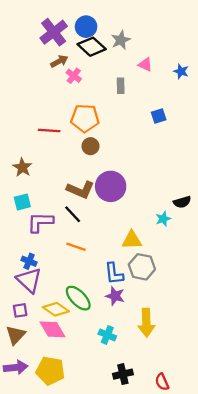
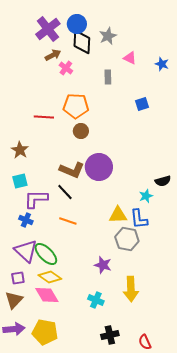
black diamond: (92, 47) -> (82, 42), turned 50
blue cross: (29, 261) -> (26, 220), moved
blue L-shape: (114, 274) -> (139, 219), moved
green ellipse: (78, 298) -> (46, 254), moved

